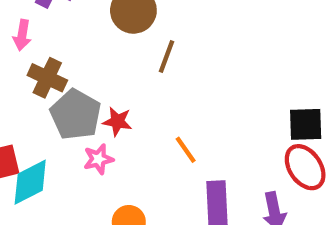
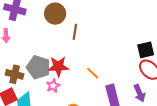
brown cross: (47, 78) -> (15, 74), moved
red star: (117, 121) -> (58, 66), size x1.5

